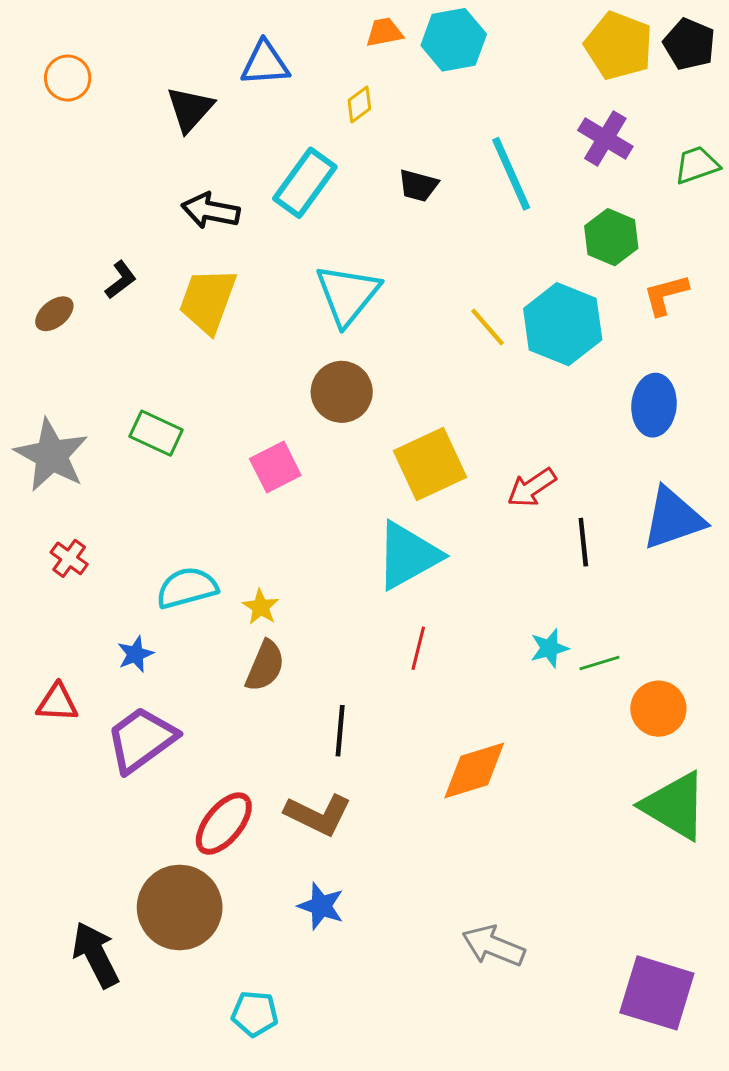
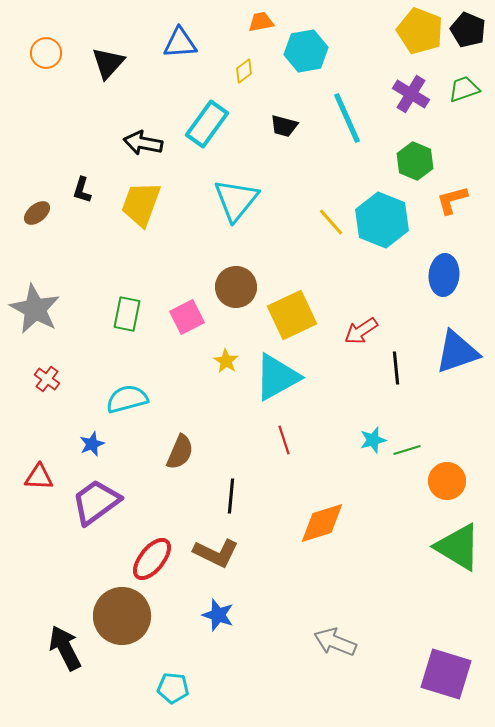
cyan hexagon: (454, 40) -> (306, 51), moved
black triangle: (190, 109) -> (108, 63), moved
green trapezoid: (697, 165) -> (464, 89), moved
black L-shape: (121, 280) -> (82, 190), turned 144
brown circle: (342, 392) -> (236, 287), moved
green rectangle: (156, 433) -> (127, 314), moved, turned 76
yellow star: (261, 607) -> (226, 361), moved
red line: (418, 648) -> (284, 440), turned -32

